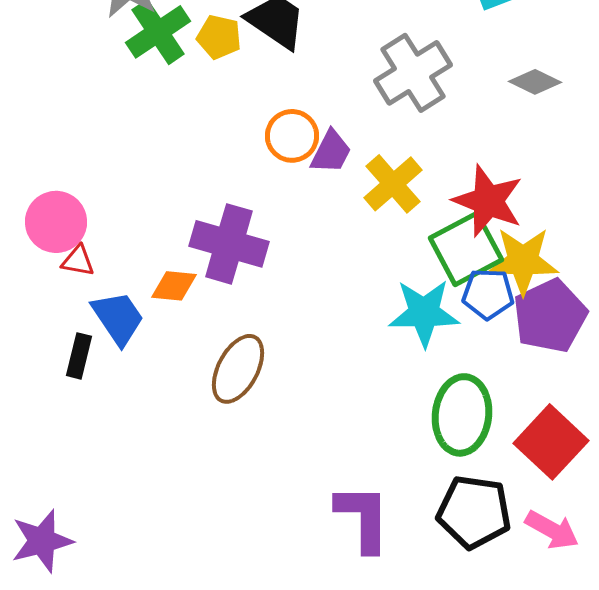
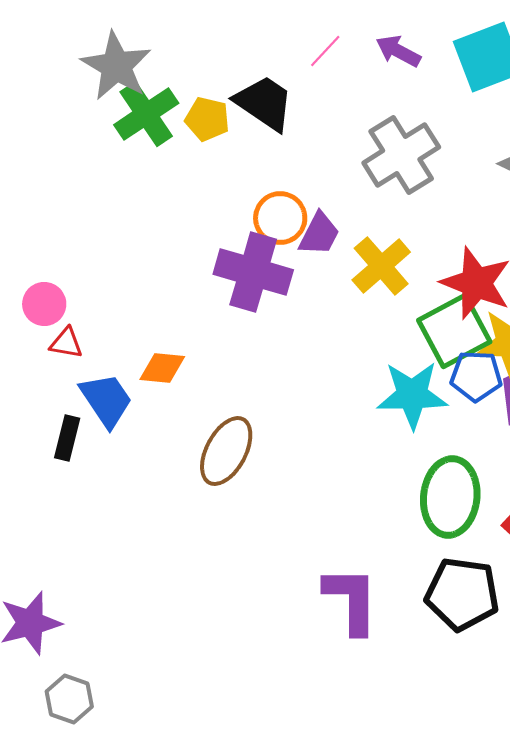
pink circle: (56, 222) -> (44, 304), size x0.7
purple cross: (229, 244) -> (253, 272), moved

